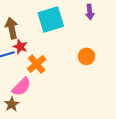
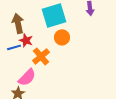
orange circle: (87, 56) -> (62, 37), moved

